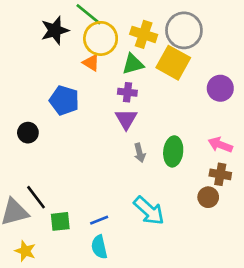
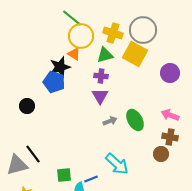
black star: (55, 30) -> (60, 67), moved
green ellipse: (173, 151) -> (135, 120), turned -35
gray arrow: (140, 153) -> (110, 121), turned -96
blue line: (99, 220) -> (91, 179), moved
green square: (60, 221) -> (64, 175), moved

